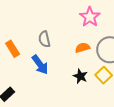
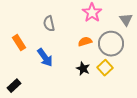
gray semicircle: (44, 39) -> (49, 24), moved

